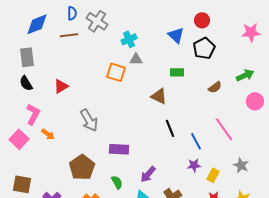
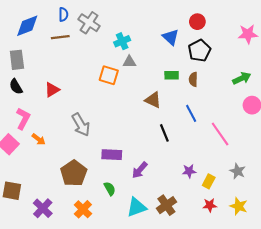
brown semicircle: (215, 87) -> (193, 79), moved, turned 128
blue line: (196, 141) -> (191, 113), moved
purple arrow: (148, 174) -> (140, 170), moved

